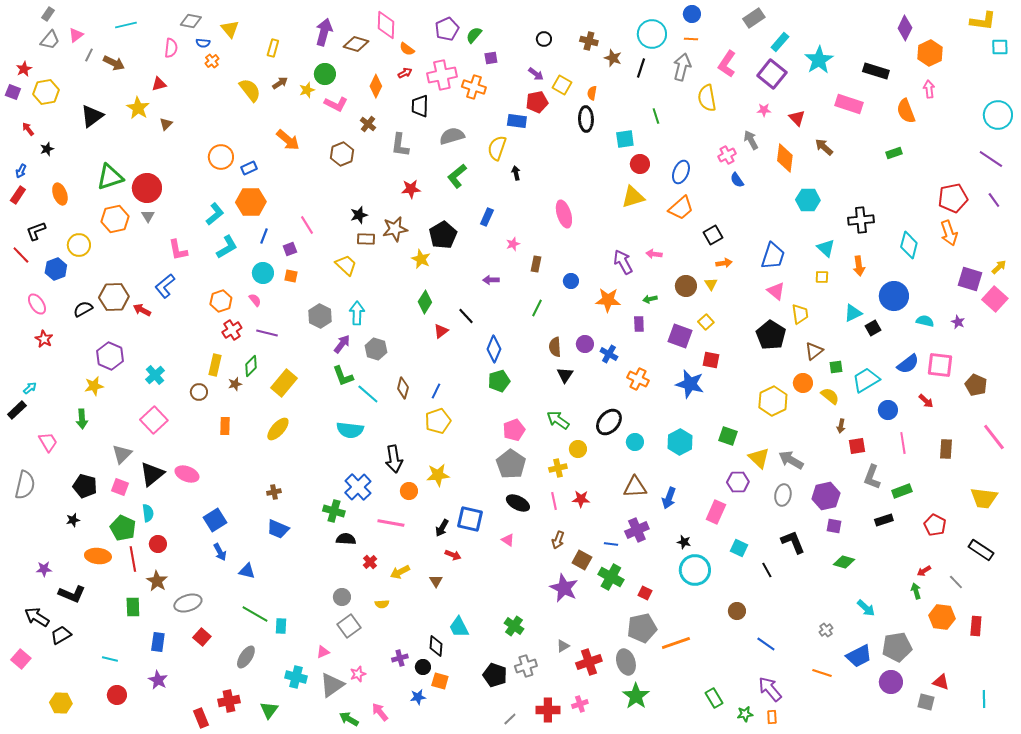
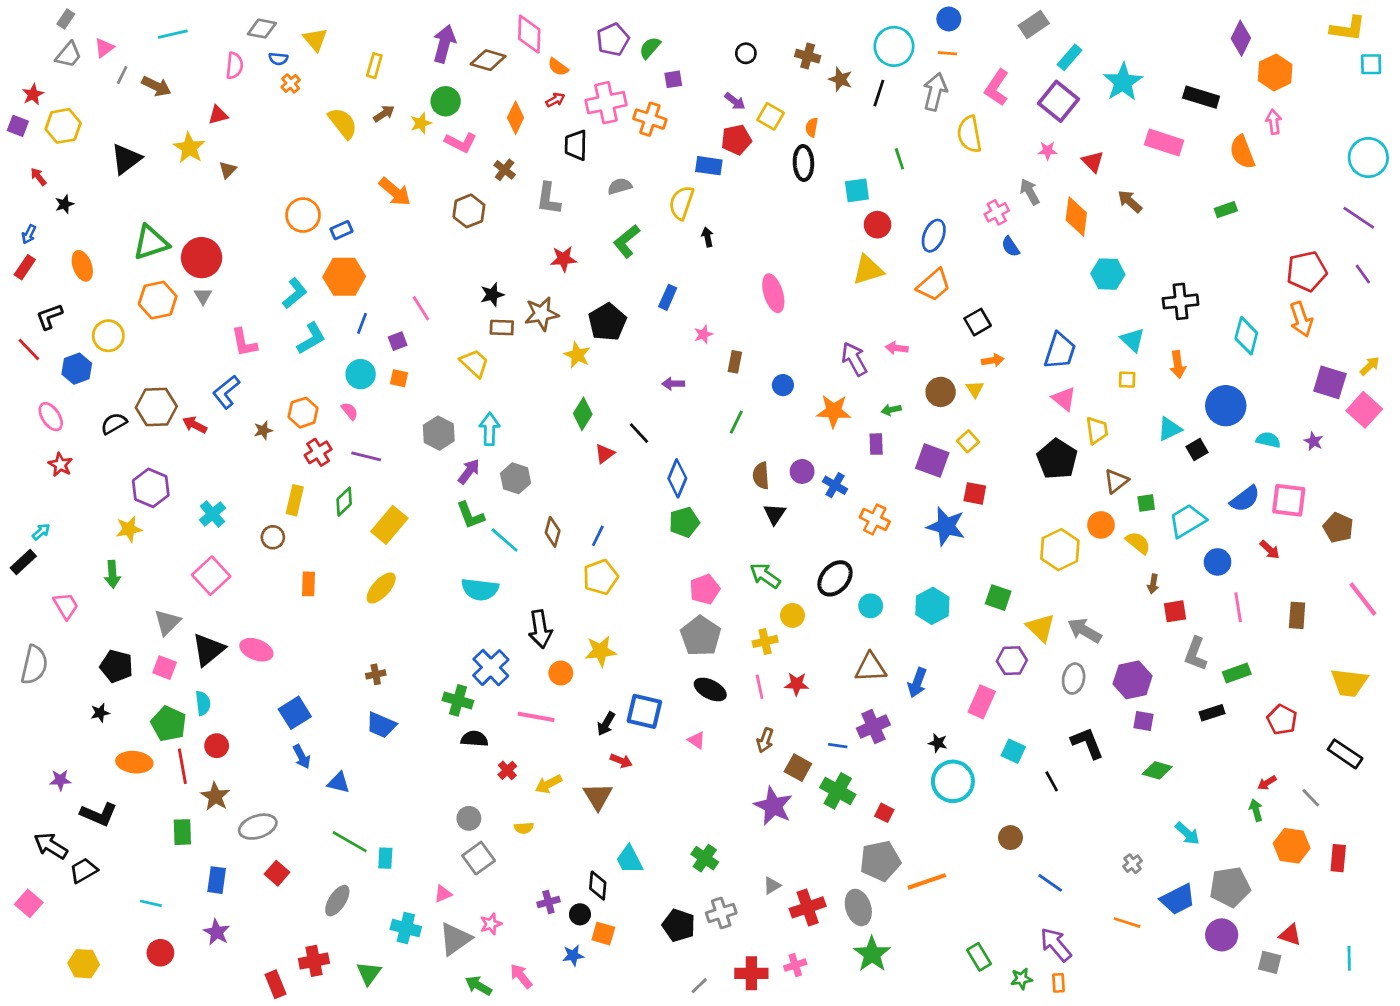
gray semicircle: (452, 136) -> (620, 186), size x0.7
brown star: (235, 384) -> (263, 430), moved
brown triangle: (436, 581) -> (598, 796), size x1.6

